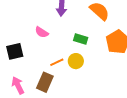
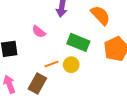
green rectangle: (81, 39) -> (78, 42), size x1.5

